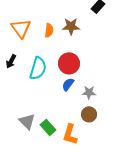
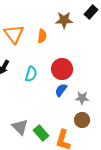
brown star: (71, 26) -> (64, 20), moved
cyan semicircle: (38, 68) -> (31, 74), size x0.7

